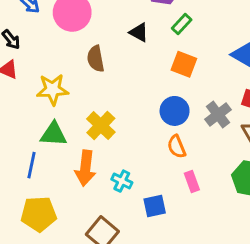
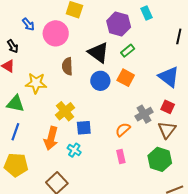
black triangle: (139, 32) -> (98, 53), size x1.6
blue circle: (175, 111) -> (100, 81), moved
green triangle: (54, 134) -> (15, 104), moved
orange semicircle: (177, 147) -> (123, 130), moved, turned 63
blue square: (155, 206) -> (84, 128), moved

